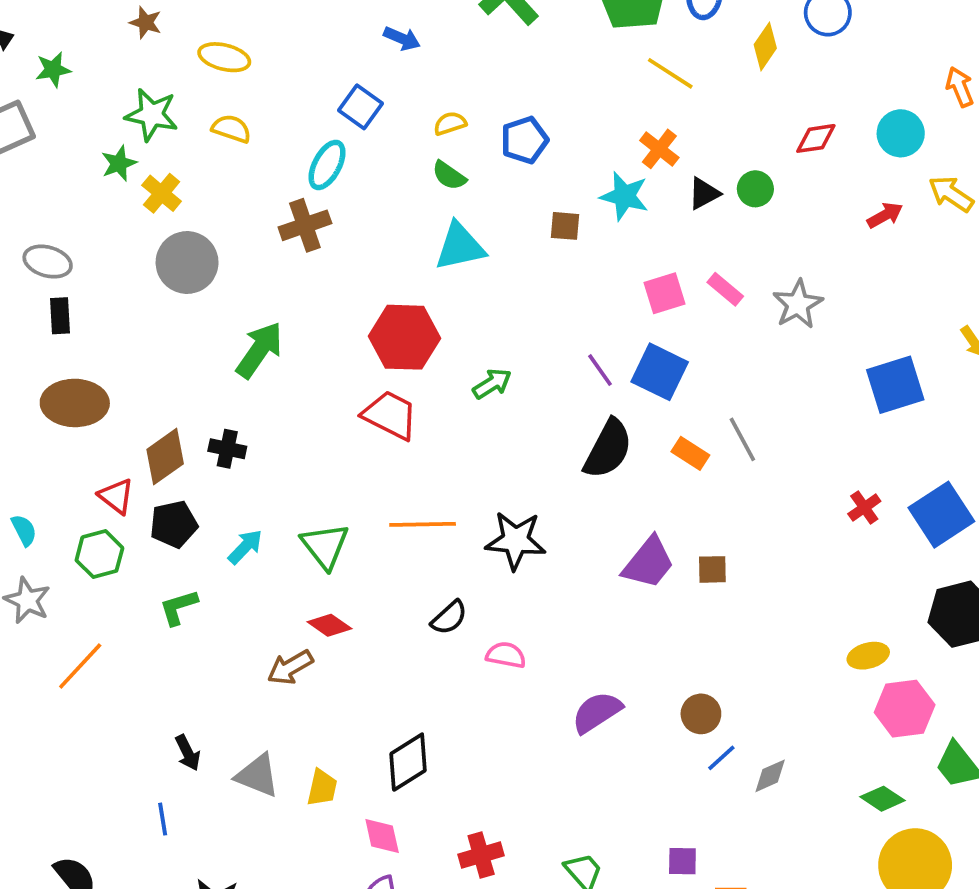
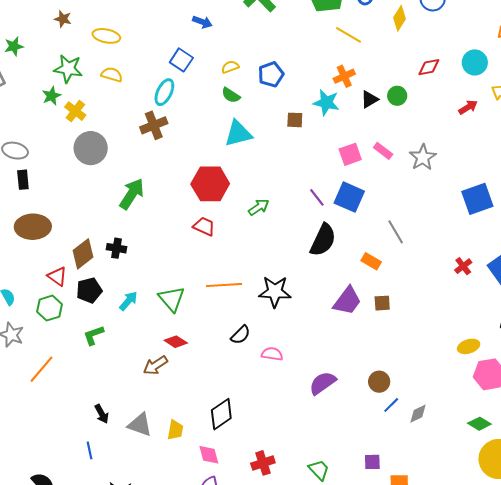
orange cross: (659, 149) -> (344, 76), turned 30
red trapezoid: (390, 415) -> (204, 226), size x0.7
orange rectangle: (690, 453) -> (371, 261), moved

